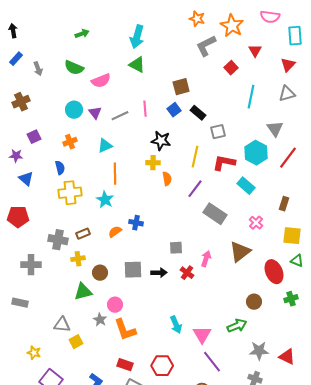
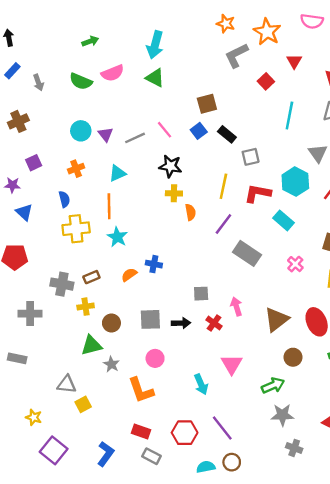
pink semicircle: (101, 81) -> (113, 73), moved
pink line: (145, 109) -> (164, 130), turned -35
black star: (161, 141) -> (170, 166), moved
orange line: (115, 174) -> (109, 206), moved
brown triangle: (240, 252) -> (276, 319), moved
pink arrow: (206, 259) -> (236, 307), turned -35
pink circle: (115, 305) -> (155, 358), moved
gray star: (100, 320) -> (111, 364), moved
pink triangle: (202, 335) -> (232, 364), moved
gray star: (259, 351) -> (282, 415), moved
purple line: (212, 362) -> (222, 428), moved

